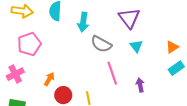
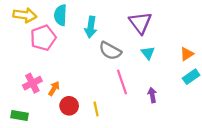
pink pentagon: (29, 44) -> (43, 38), moved
pink cross: (15, 74) -> (32, 83), moved

